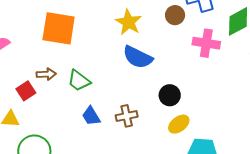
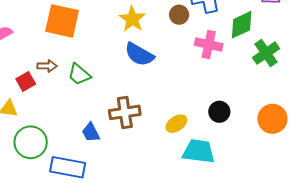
black circle: (170, 95) -> (219, 112), moved
blue trapezoid: (91, 116) -> (91, 132), moved
brown cross: (127, 116) -> (125, 112), size x1.4

